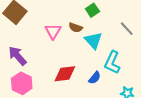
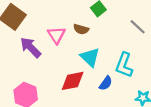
cyan triangle: (93, 40) -> (90, 57), moved
purple arrow: (17, 56) -> (31, 47), moved

